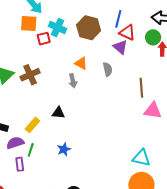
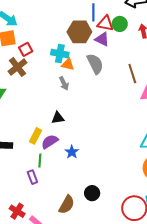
cyan cross: (58, 28) -> (60, 54), moved
brown hexagon: (89, 28) -> (79, 32), moved
green circle: (153, 37) -> (120, 24), moved
gray semicircle: (108, 69) -> (95, 64), size x1.5
brown cross: (30, 75) -> (18, 67), moved
purple semicircle: (15, 143) -> (50, 142), moved

